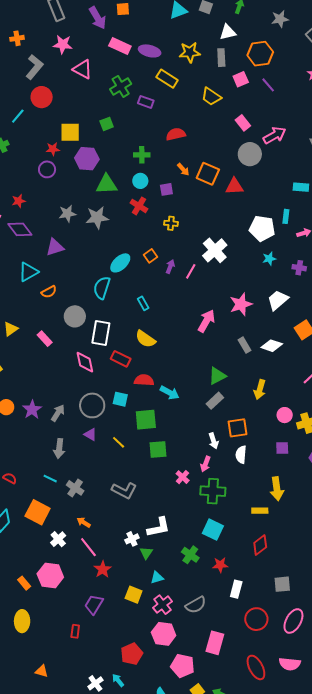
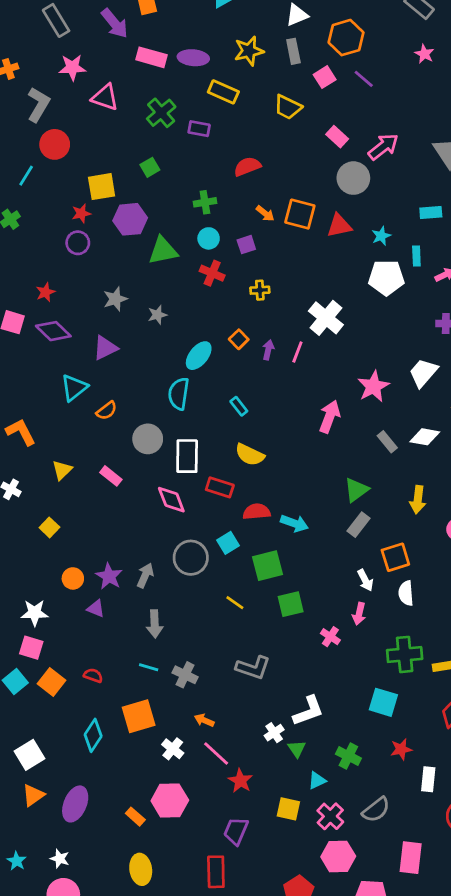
gray star: (97, 217) -> (157, 315), moved, size x0.6
cyan star: (269, 259) -> (381, 236), moved
cyan square: (120, 399) -> (228, 543), turned -35
purple triangle: (90, 435) -> (96, 609), moved
green cross: (213, 491) -> (405, 654), moved
orange square: (38, 512) -> (139, 716), turned -35
green cross: (190, 555) -> (348, 756), moved
red rectangle: (75, 631) -> (216, 872), size x1.6

